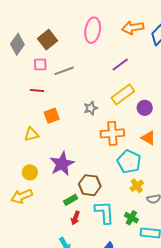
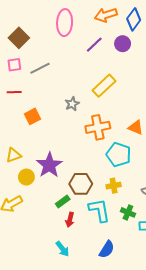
purple line: (120, 65) -> (94, 45), moved
purple circle: (145, 108) -> (123, 44), moved
yellow triangle: (31, 134) -> (14, 155), moved
yellow circle: (30, 172) -> (26, 177), moved
yellow cross: (137, 186) -> (114, 186), moved, turned 32

